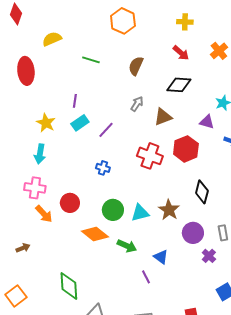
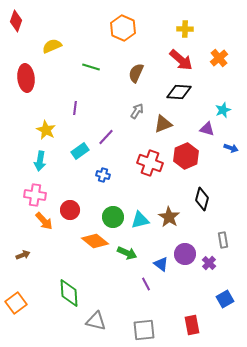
red arrow: (181, 53) -> (181, 60), size x1.4
cyan rectangle: (80, 123) -> (80, 151), moved
purple circle: (193, 233) -> (185, 254), moved

